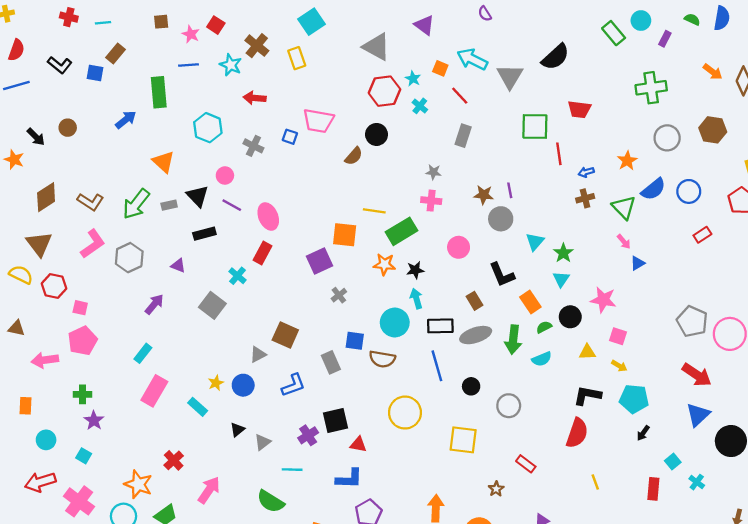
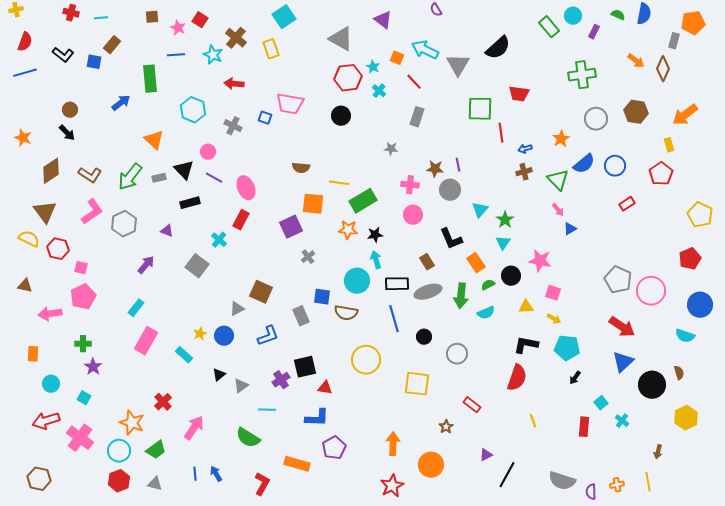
black arrow: (36, 137) -> (67, 133), moved
brown semicircle: (354, 156) -> (301, 168), moved, turned 54
pink cross: (431, 201) -> (410, 185), moved

